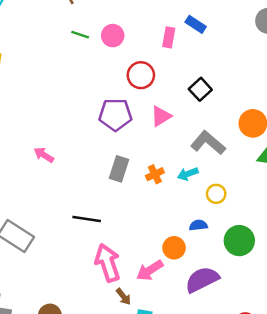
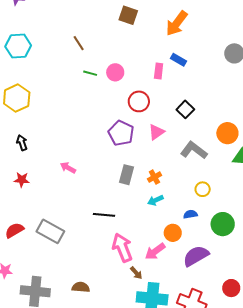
purple pentagon: (115, 115) -> (121, 133), turned 30
cyan arrow: (188, 174) -> (155, 200), moved

